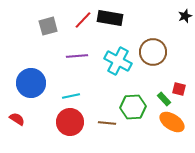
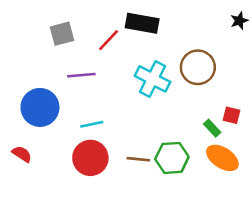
red line: (83, 20) -> (109, 40), moved
purple line: (77, 56) -> (81, 75), moved
green hexagon: (133, 107) -> (172, 158), moved

